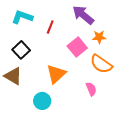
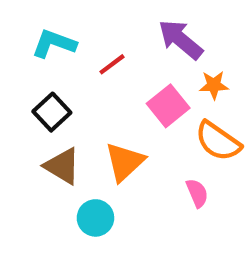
red line: (50, 27) -> (112, 64), turned 32
brown triangle: (13, 76) -> (62, 166), moved

